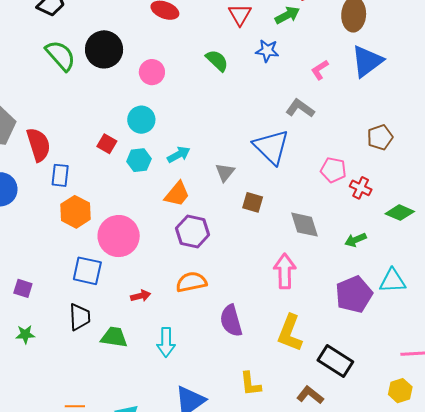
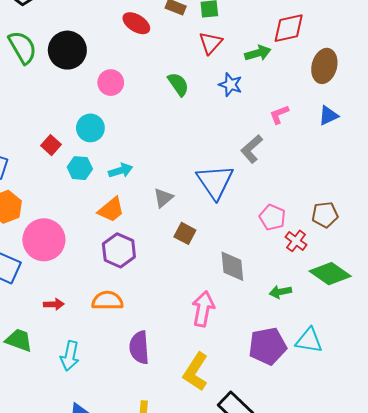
blue triangle: (367, 61) -> (328, 116), size x0.6
gray L-shape: (300, 108) -> (252, 149), turned -88
brown pentagon: (380, 137) -> (325, 215), moved
green diamond: (400, 213) -> (330, 274), size x1.4

